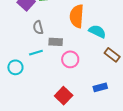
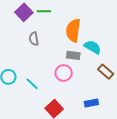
gray rectangle: (56, 42) -> (73, 55), moved
cyan line: (36, 53) -> (32, 84), moved, turned 56

